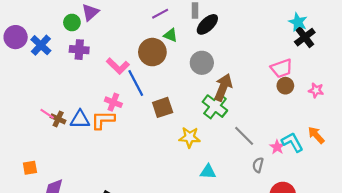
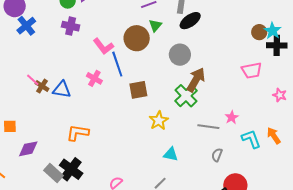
green triangle: (171, 35) -> (155, 25), turned 40
black cross: (305, 37) -> (277, 45), turned 30
blue cross: (41, 45) -> (26, 26), moved
brown circle: (285, 86) -> (259, 32), moved
orange L-shape: (103, 120) -> (78, 133), moved
gray line: (244, 136) -> (208, 127), turned -45
yellow star: (190, 137) -> (159, 121), turned 30
pink star: (277, 147) -> (232, 117), moved

